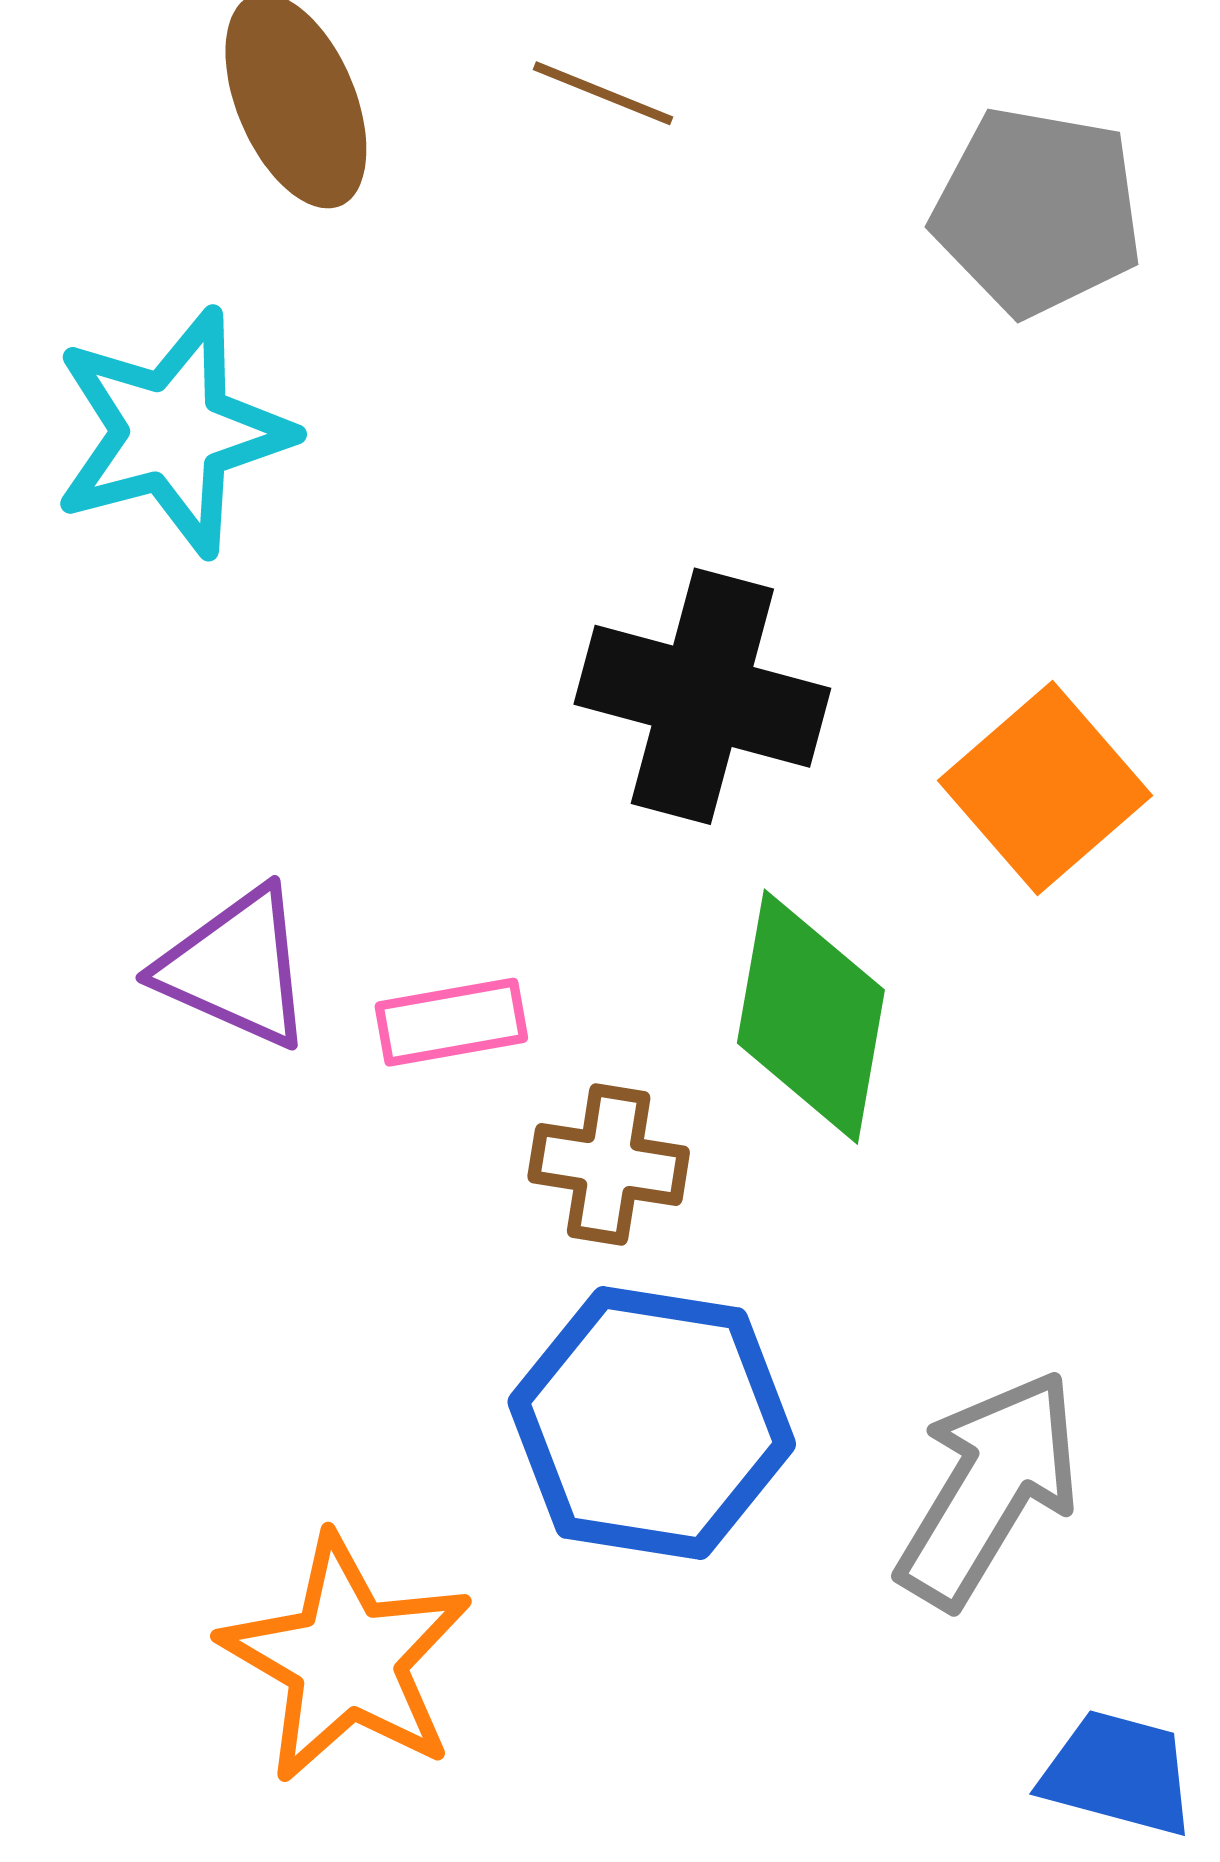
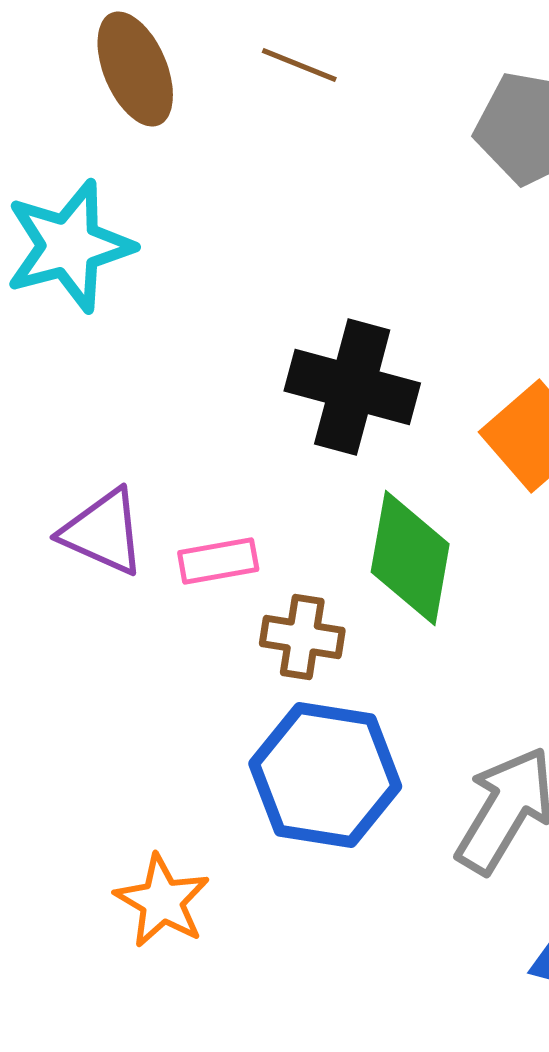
orange star: (346, 1659) -> (162, 901), size x0.7

